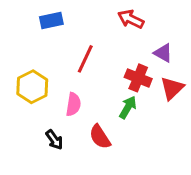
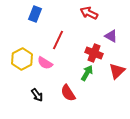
blue rectangle: (51, 21) -> (35, 14), turned -56
red triangle: (172, 88) -> (117, 71), moved
pink semicircle: (73, 104) -> (45, 63), moved, turned 112

